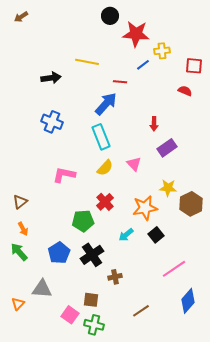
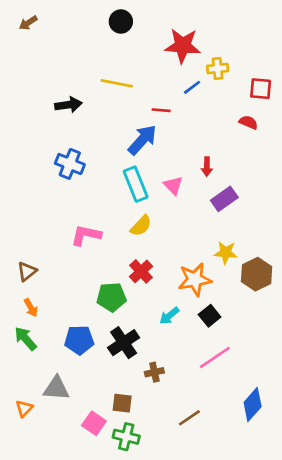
black circle: (110, 16) -> (121, 22), moved
pink triangle: (134, 164) -> (173, 185), moved
blue pentagon: (59, 253) -> (79, 340), turned 30
pink line: (174, 269) -> (215, 357), moved

